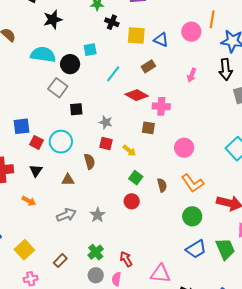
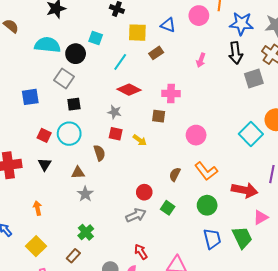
yellow square: (136, 36) -> (137, 33), moved
cyan square: (90, 50) -> (96, 38), turned 32
red diamond: (137, 95) -> (129, 90), moved
black square: (76, 109) -> (74, 104), moved
blue square: (22, 126) -> (30, 97), moved
green square: (136, 178) -> (168, 208), moved
brown semicircle: (162, 185) -> (175, 174), turned -136
orange arrow: (29, 201) -> (37, 208), moved, turned -128
gray arrow: (66, 215) -> (136, 215), moved
gray star: (98, 215) -> (85, 194), moved
blue trapezoid: (196, 249) -> (212, 239), turned -70
green cross: (96, 252) -> (86, 232), moved

